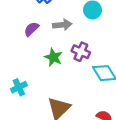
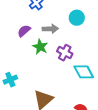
green star: (53, 57) -> (40, 47), moved

